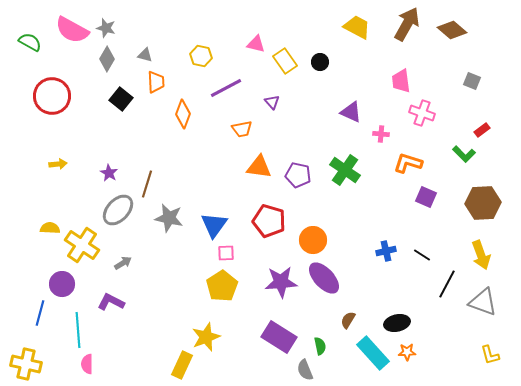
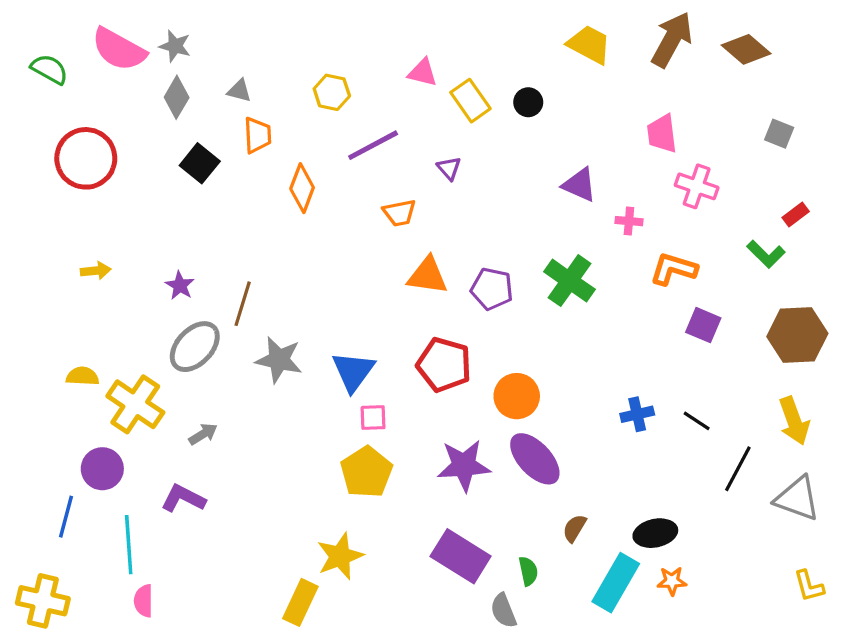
cyan rectangle: (373, 353) -> (616, 583), turned 72

